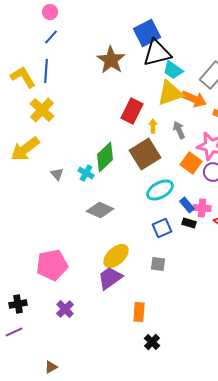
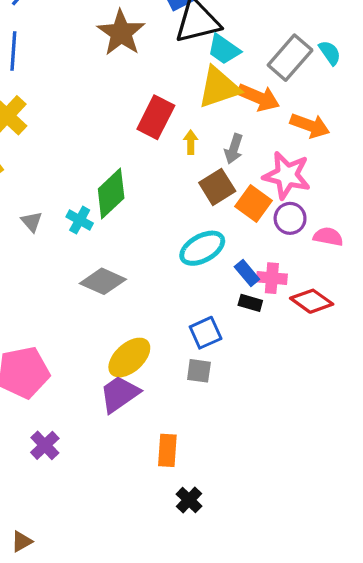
gray arrow: (179, 130) -> (234, 149), turned -138
brown square: (145, 154) -> (217, 187), moved, size x0.7
blue square: (162, 228) -> (206, 333), moved

